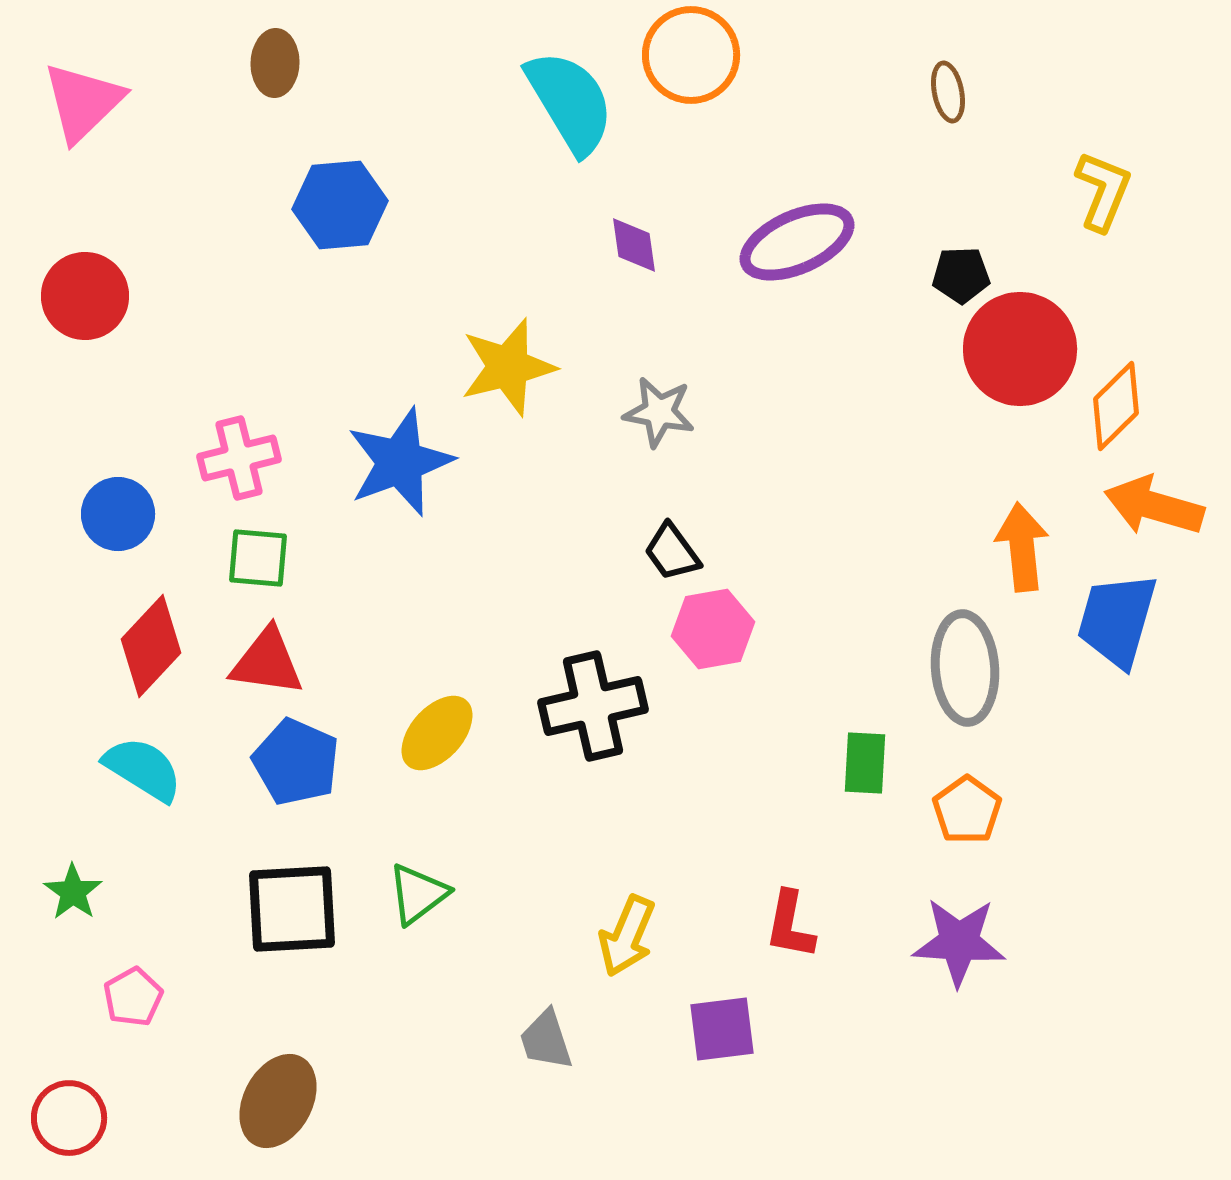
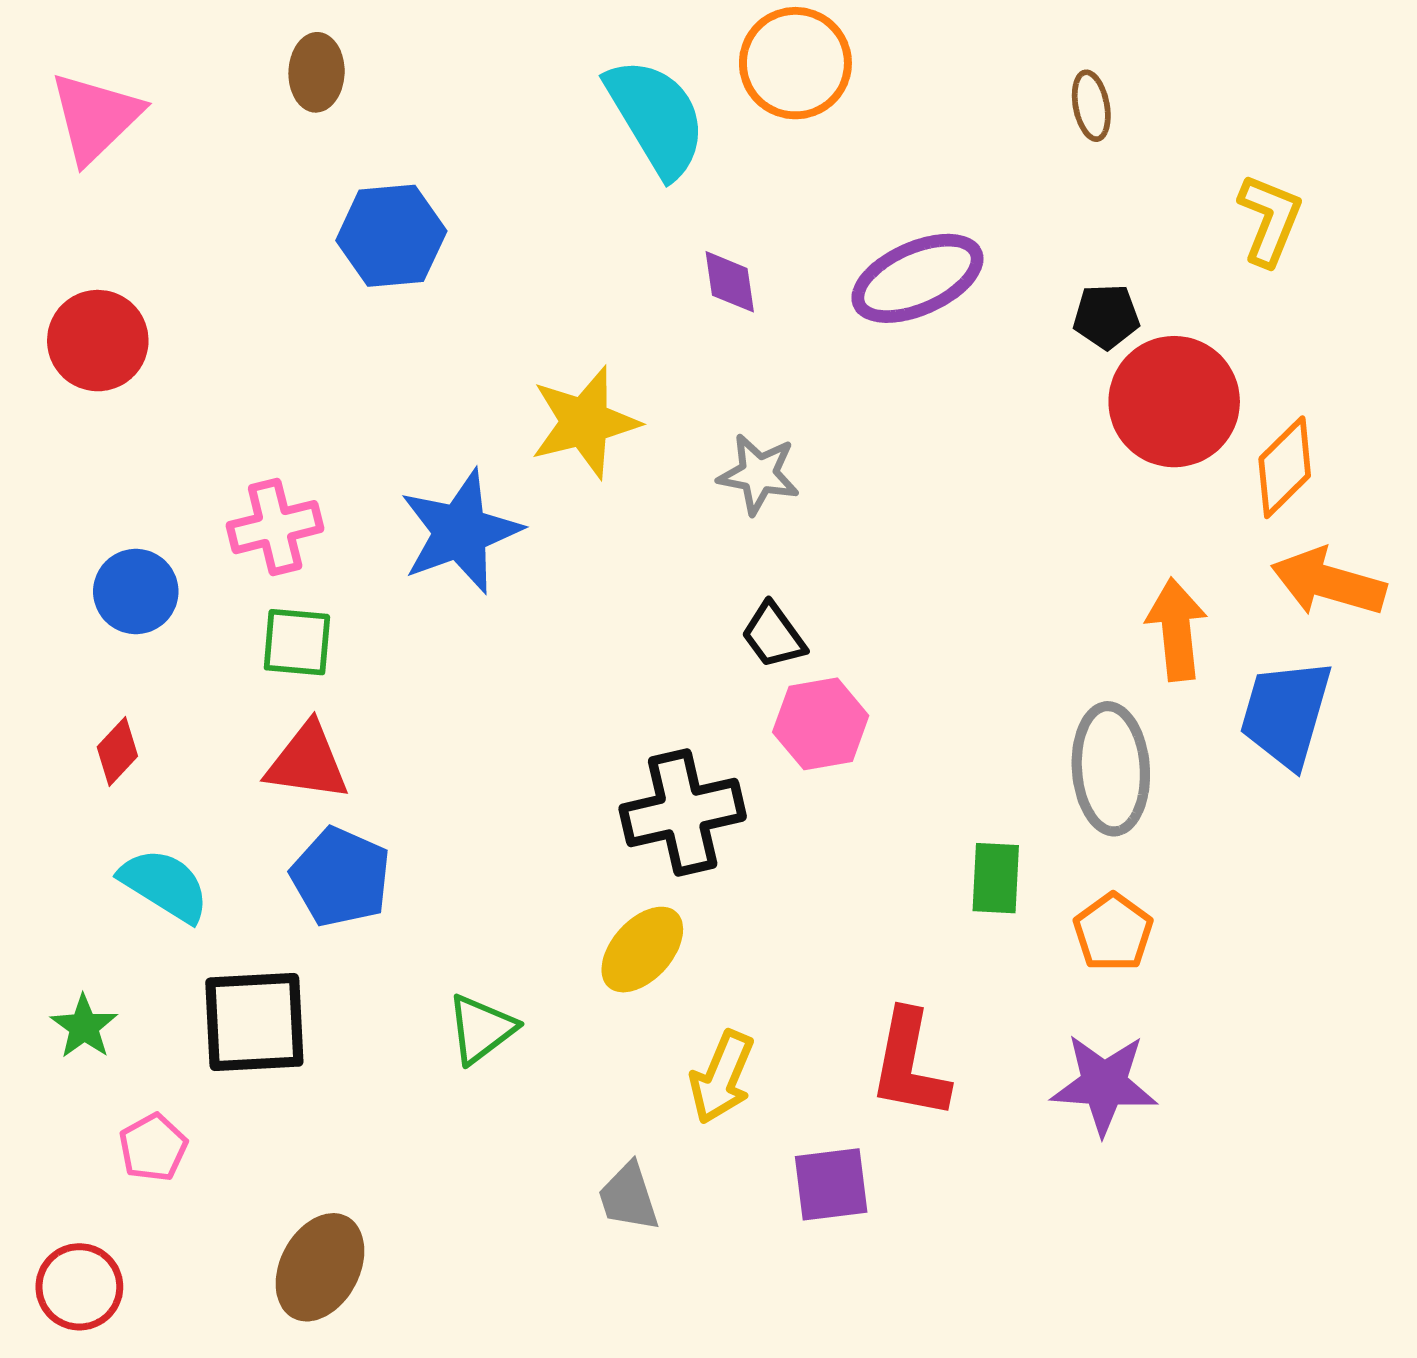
red diamond: (151, 646) -> (117, 752), moved, size x0.6
yellow ellipse: (437, 733) -> (642, 950), moved
black square: (292, 909) -> (254, 1022), moved
red L-shape: (790, 925) -> (909, 1065), size x1.4

